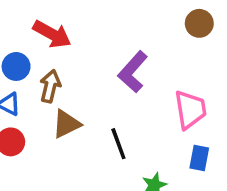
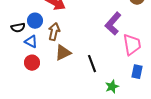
purple L-shape: (133, 72) -> (113, 24), moved

